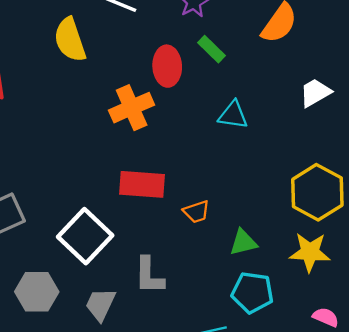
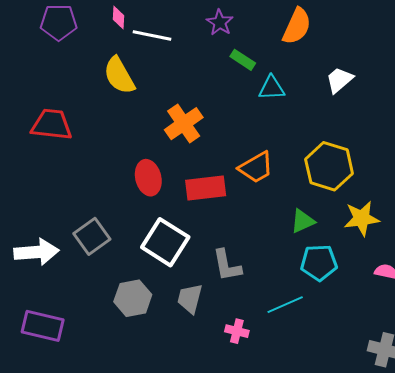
red ellipse: (167, 66) -> (148, 178), moved
cyan triangle: (233, 115) -> (272, 88), moved
yellow hexagon: (317, 192) -> (329, 166), moved
orange trapezoid: (196, 212) -> (256, 167), moved, size x1.5

